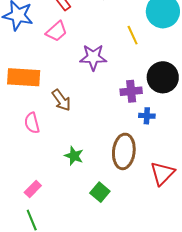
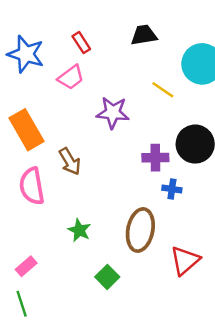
yellow line: (133, 35) -> (163, 90), turned -36
orange rectangle: (24, 77) -> (26, 130), turned 52
pink semicircle: (32, 123) -> (32, 186), size x1.4

